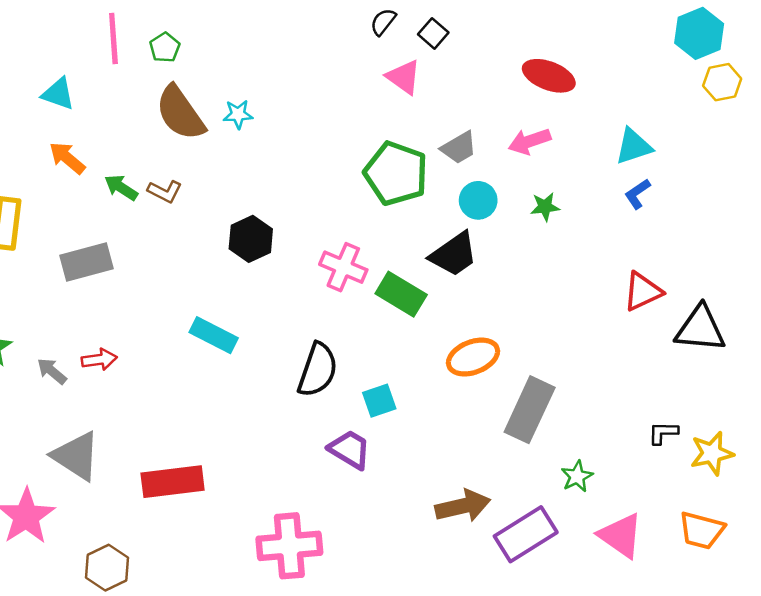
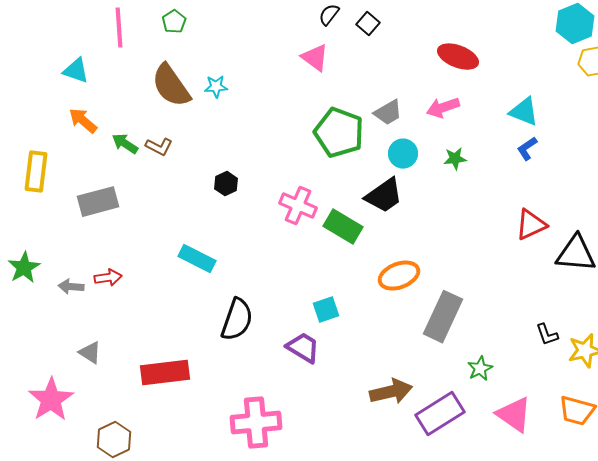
green pentagon: (165, 48) -> (174, 22), moved
pink triangle: (404, 77) -> (315, 58), moved
cyan triangle: (634, 146) -> (524, 112), turned 40
black hexagon: (251, 239) -> (226, 184), size x0.7
black semicircle: (318, 370) -> (237, 320), moved
gray arrow: (52, 371) -> (71, 287), turned -35
black L-shape: (663, 433) -> (547, 335), turned -110
gray triangle: (76, 456) -> (90, 353), size x0.6

